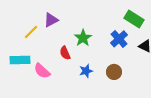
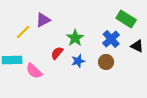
red semicircle: (65, 53) -> (57, 53), turned 64
blue star: (86, 71) -> (78, 61), moved
brown circle: (114, 72) -> (106, 62), moved

